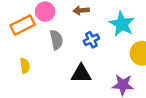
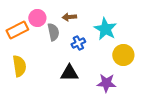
gray semicircle: (56, 40) -> (53, 32), moved
yellow semicircle: (25, 66) -> (19, 66), size x1.5

